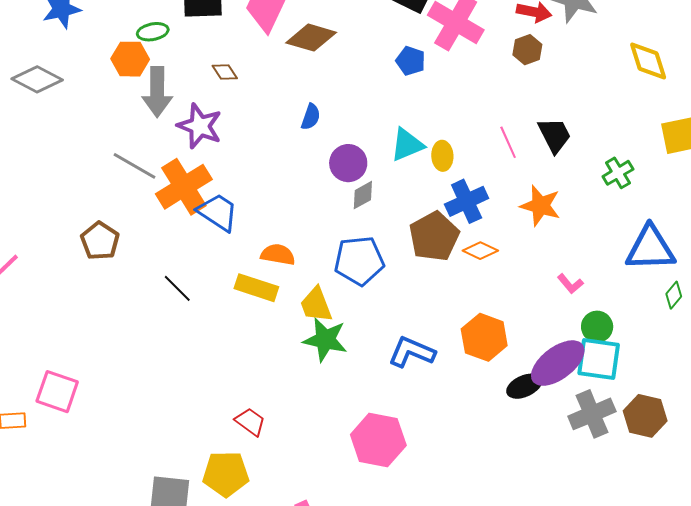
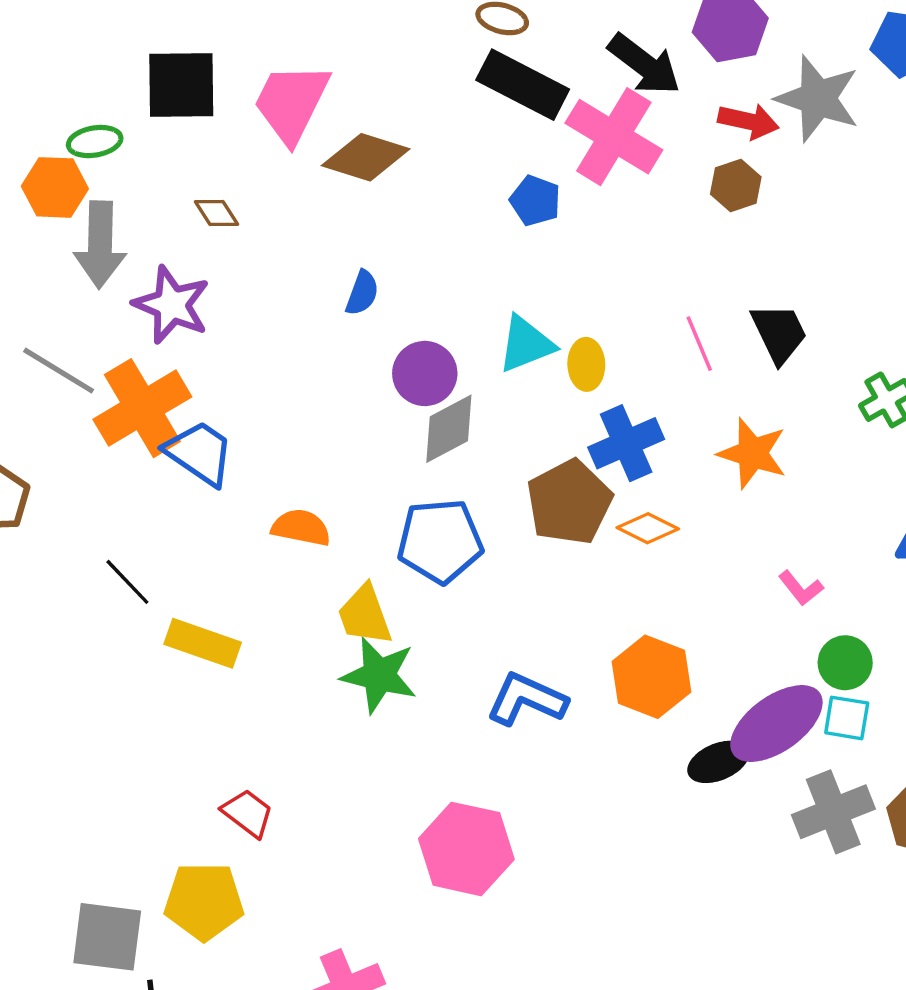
gray diamond: (363, 195) -> (449, 429), size x1.4
yellow rectangle: (256, 288) -> (203, 643), moved
cyan square: (599, 359) -> (847, 718), size x0.6

